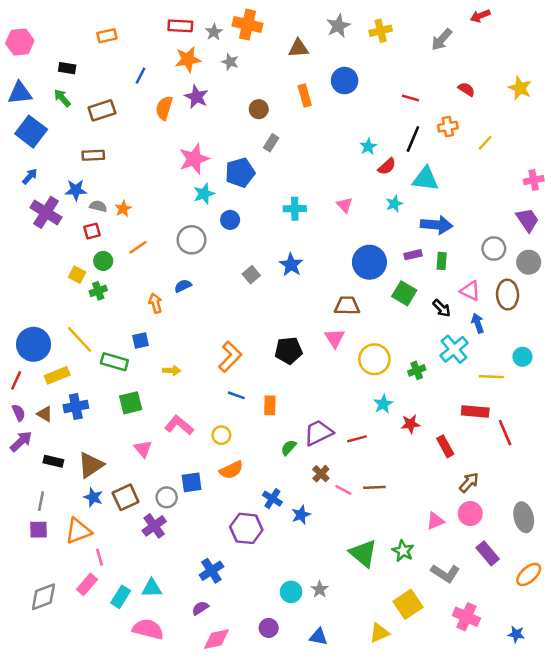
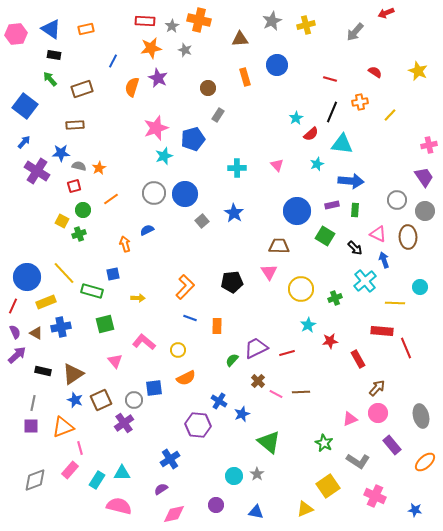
blue triangle: (20, 93) -> (51, 29), moved, turned 40
blue circle: (230, 220) -> (185, 194), moved, size x1.6
green triangle: (363, 553) -> (269, 442), moved

